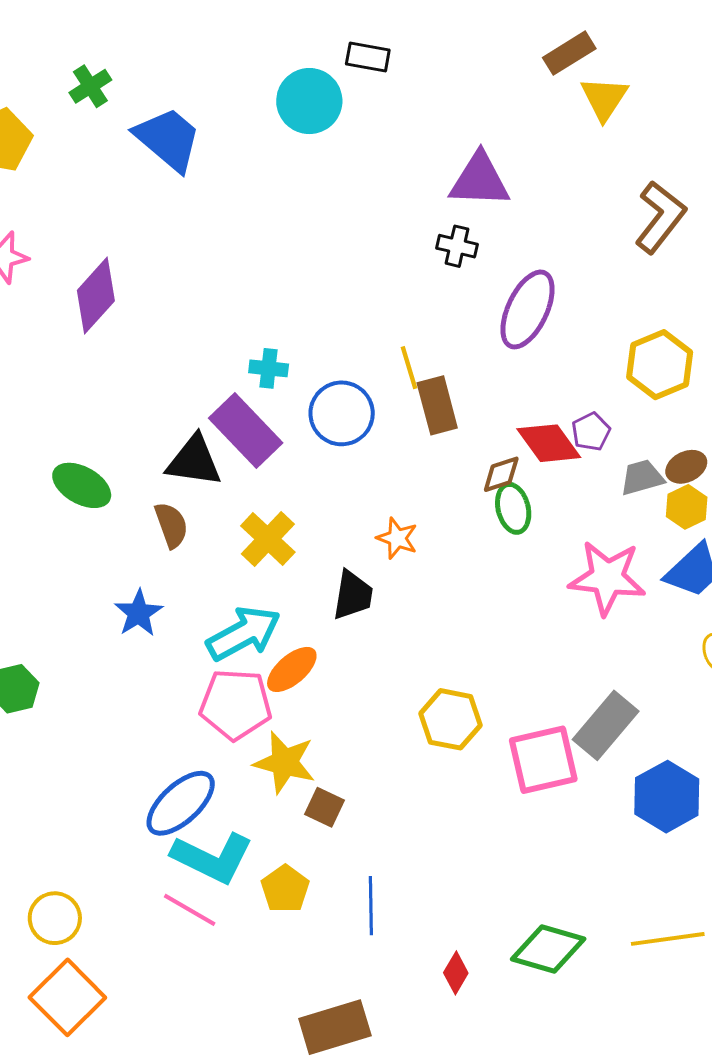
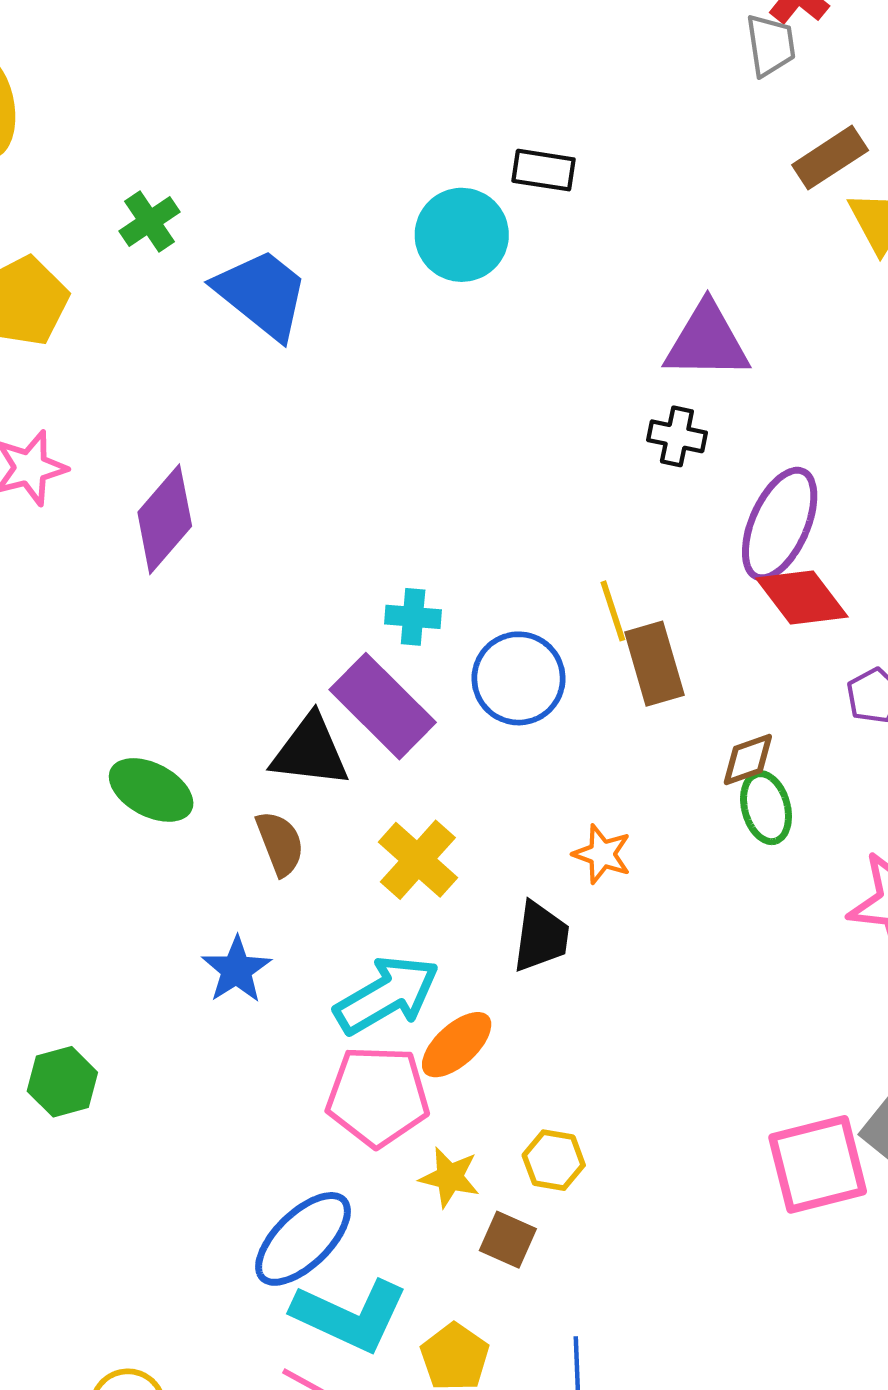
red diamond: (549, 443) -> (802, 598), moved
yellow hexagon: (451, 719) -> (554, 1160), moved, size x0.7
yellow star: (285, 762) -> (450, 1177), size x0.7

